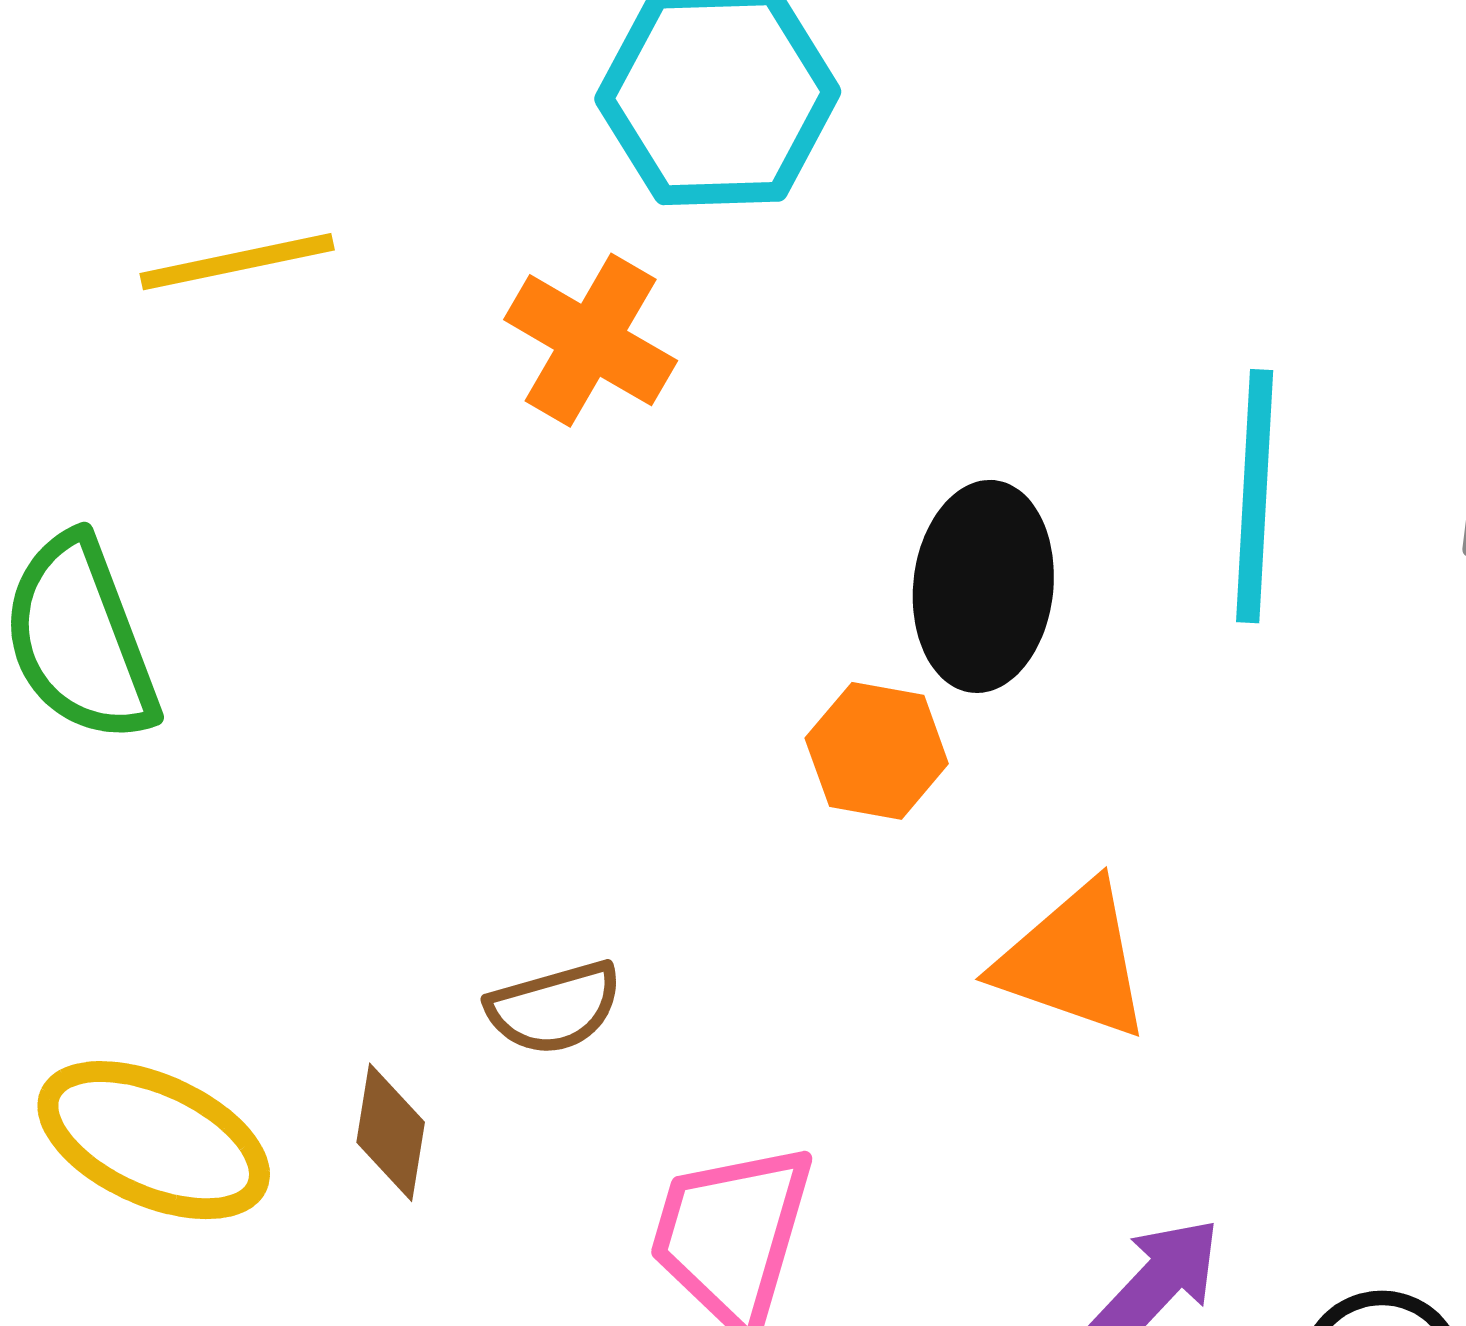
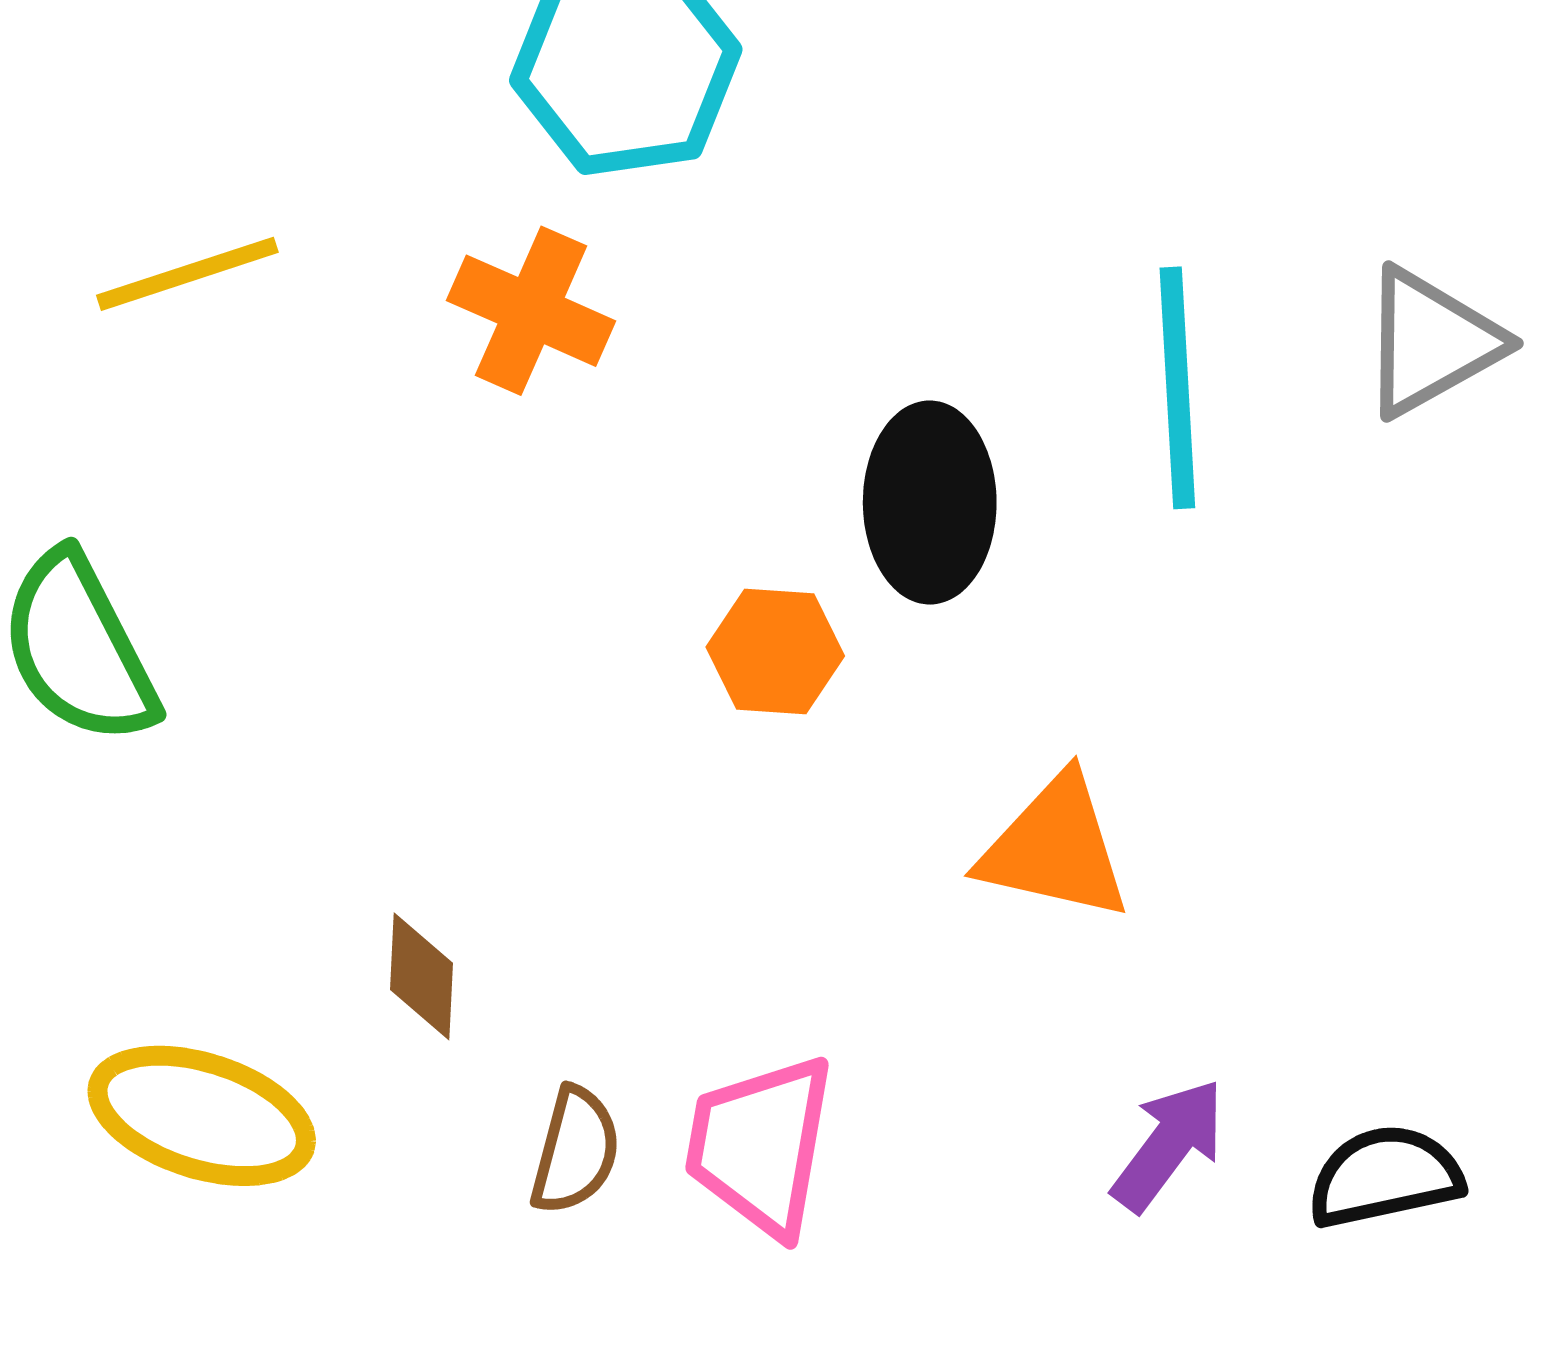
orange hexagon: (877, 751) -> (775, 652), moved
brown semicircle: (554, 1008) -> (575, 1151), moved, turned -53
brown diamond: (391, 1132) -> (422, 976), moved

